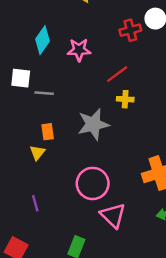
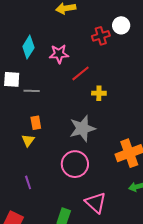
red line: (117, 74) -> (80, 73), moved
gray star: (93, 124) -> (82, 128), moved
pink triangle: (113, 215) -> (96, 203), moved

